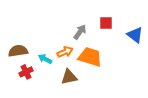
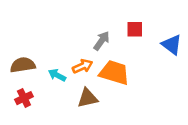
red cross: (26, 72) -> (24, 98), moved

